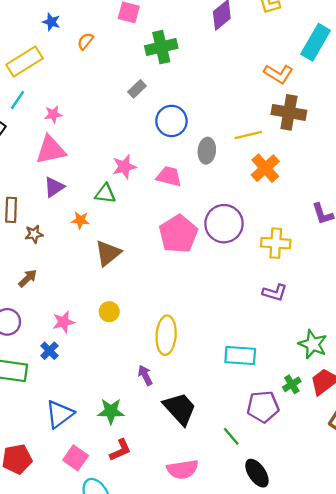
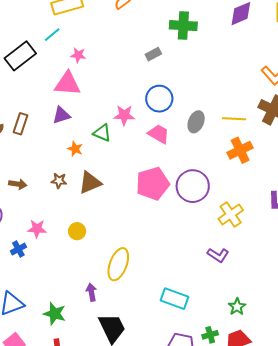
blue circle: (171, 121) -> (159, 99), moved
brown star: (34, 234) -> (59, 181), moved
yellow cross: (276, 243) -> (231, 215), turned 35
brown arrow: (28, 278) -> (18, 184), turned 36
green star: (313, 344) -> (237, 307), size x0.7

